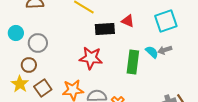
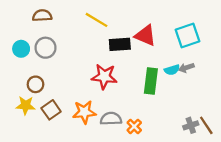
red triangle: (128, 21) -> (145, 36), size x1.5
gray circle: (38, 43) -> (45, 48), moved
cyan semicircle: (152, 52) -> (172, 70), turned 120
yellow star: (20, 84) -> (26, 105), turned -30

